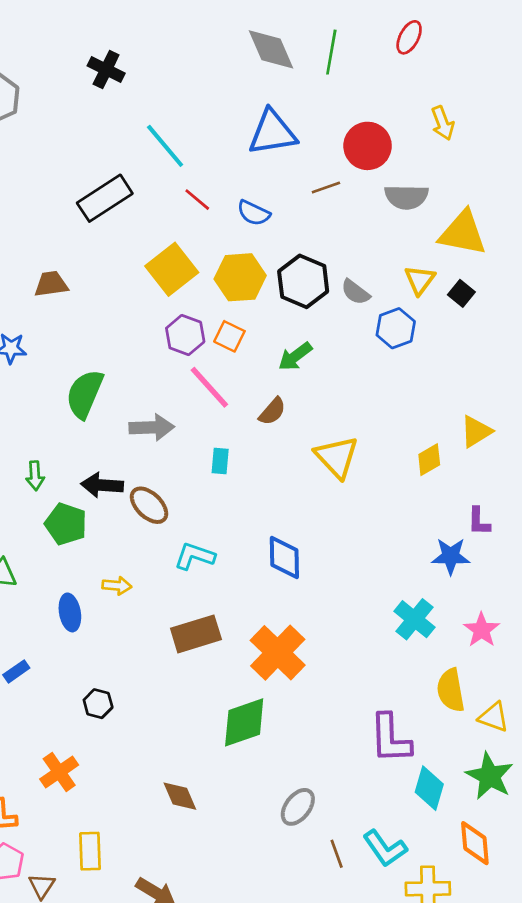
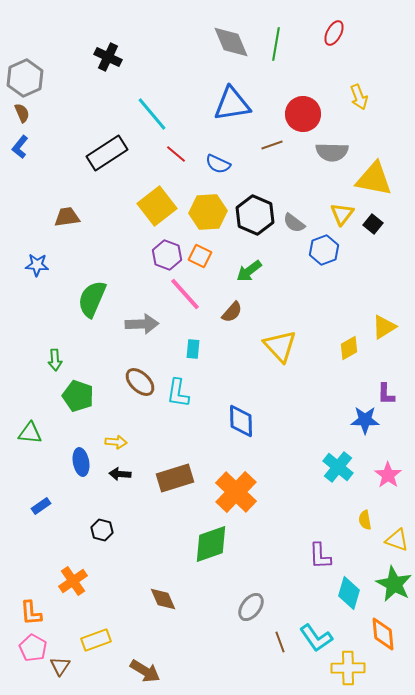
black arrow: (102, 485) -> (120, 474), moved, size x0.7
cyan L-shape: (195, 556) -> (178, 393), moved, turned -100
yellow semicircle: (451, 690) -> (365, 520), size x0.6
purple L-shape: (390, 739) -> (320, 556), size x0.7
yellow rectangle: (90, 851) -> (96, 640), turned 72

